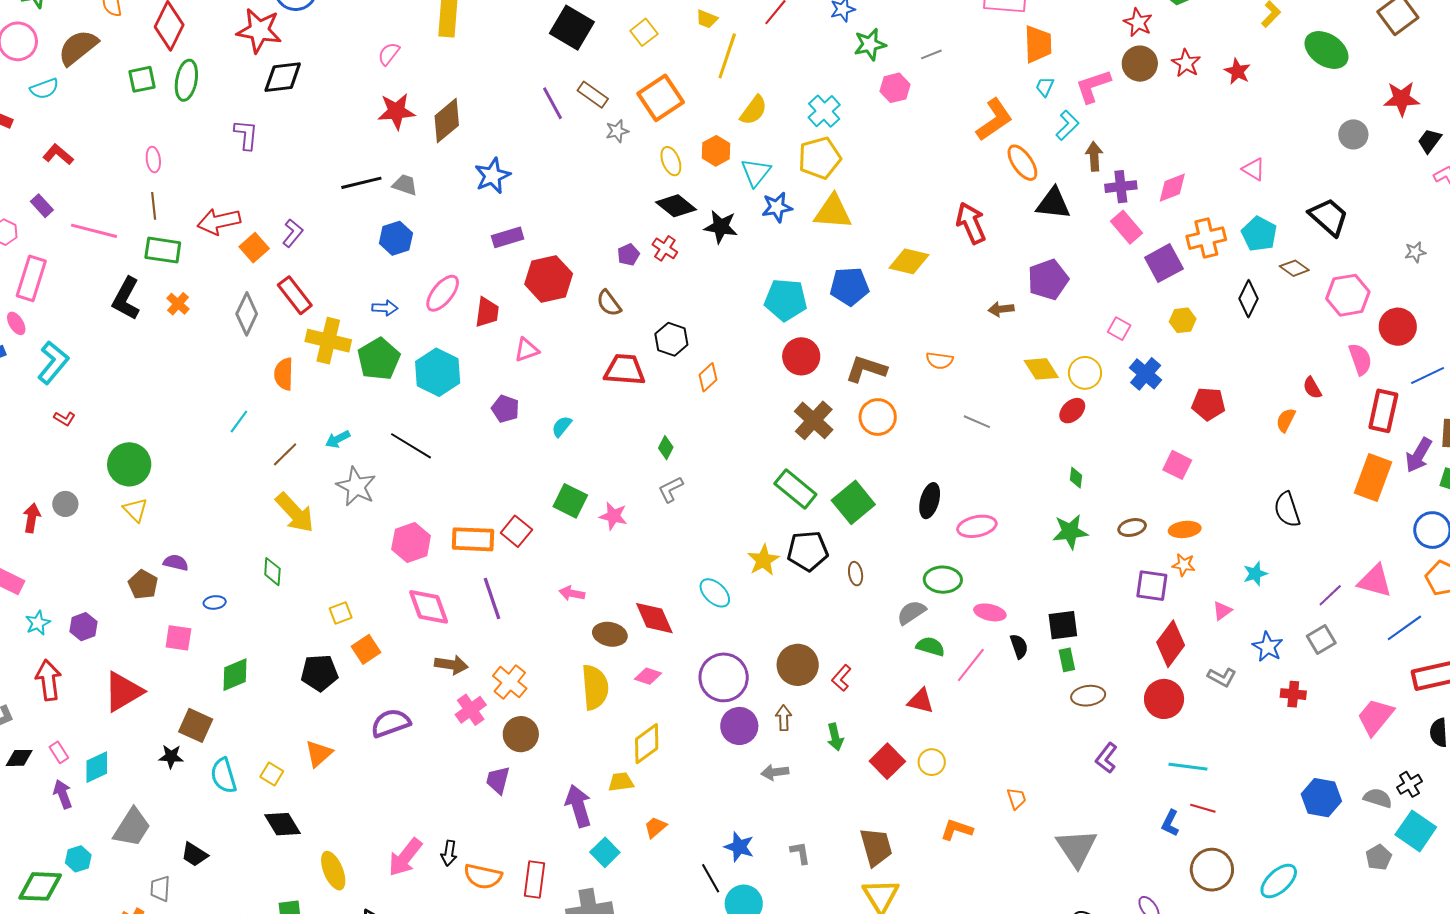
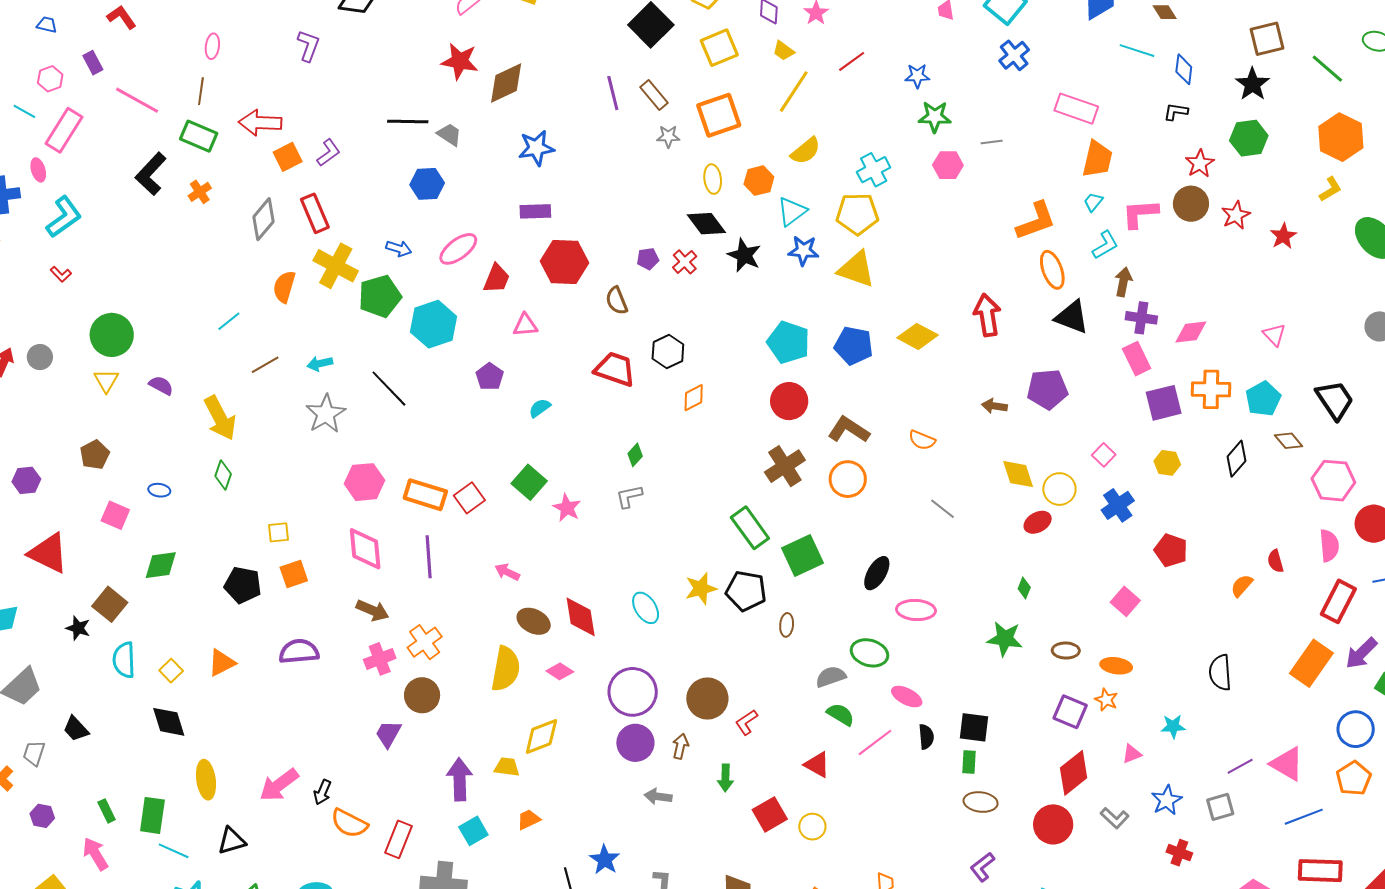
yellow square: (644, 32) -> (719, 48), size x1.4
yellow arrow: (295, 513) -> (220, 418), moved
purple semicircle: (176, 563) -> (161, 385), moved
red triangle: (123, 692) -> (48, 553), turned 42

